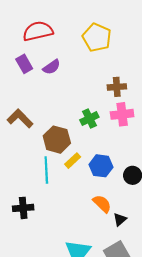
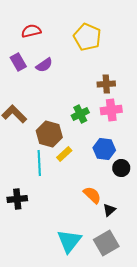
red semicircle: (38, 31) -> (31, 31), size x0.7
blue hexagon: (101, 166) -> (104, 149), moved

